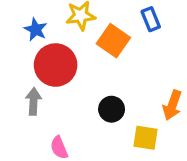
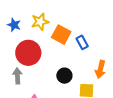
blue rectangle: (151, 19) -> (82, 42), moved
blue star: (36, 29) -> (14, 25), moved

